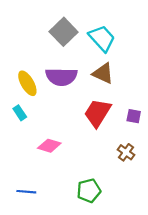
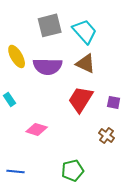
gray square: (64, 32) -> (50, 25), turned 30
yellow ellipse: (27, 83) -> (17, 56), moved

